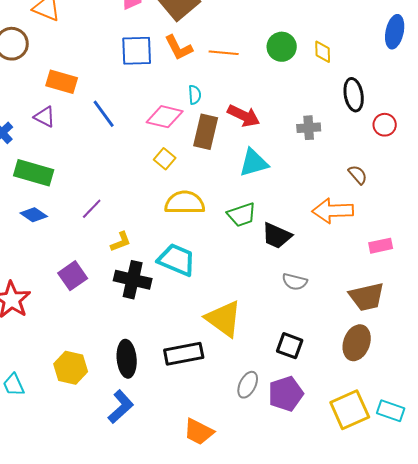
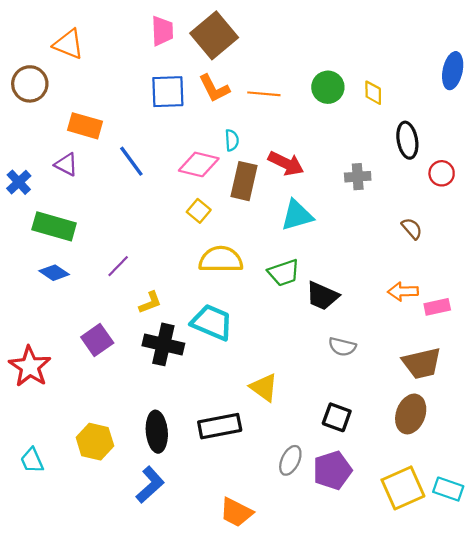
orange arrow: (333, 211) -> (403, 291), moved, size x0.7
yellow triangle: (224, 319) -> (264, 388), size x0.7

